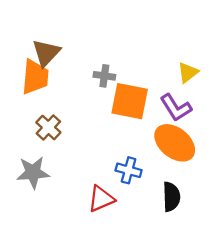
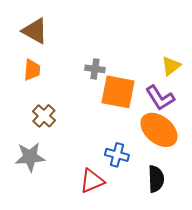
brown triangle: (46, 53) -> (35, 31), moved, turned -44
orange trapezoid: (35, 77) -> (32, 70), size x0.7

